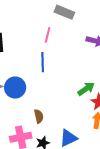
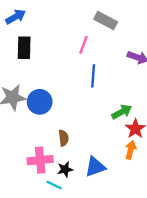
blue line: (43, 62) -> (93, 76), moved

